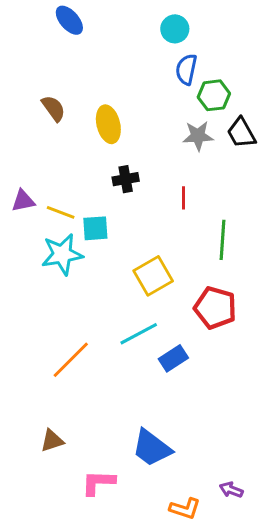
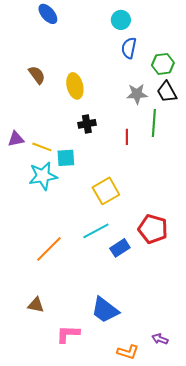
green hexagon: (214, 95) -> (163, 64), moved
green line: (223, 240) -> (154, 123), moved
red pentagon: (215, 308) -> (153, 229), moved
brown triangle: (52, 441) -> (36, 305), turned 30

